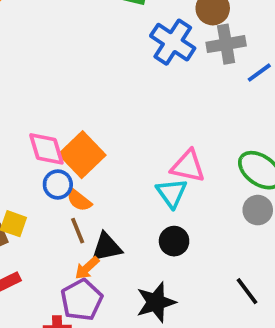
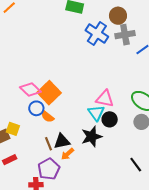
pink diamond: (46, 149) -> (30, 90), turned -30
brown line: (78, 231) -> (49, 144), moved
black circle: (174, 241) -> (110, 119), moved
orange arrow: (87, 268) -> (68, 154), moved
black star: (156, 302) -> (92, 137), moved

